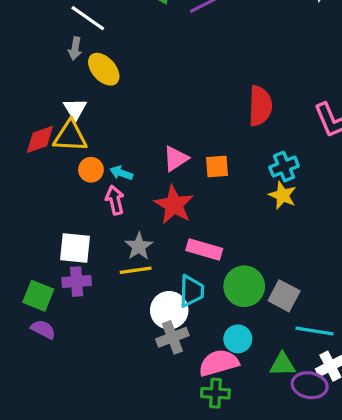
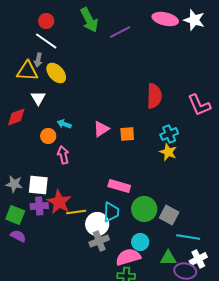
yellow triangle: (70, 136) -> (27, 71), moved
cyan arrow: (121, 173) -> (64, 124), moved
red star: (174, 205) -> (59, 202), moved
gray star: (139, 246) -> (14, 184), moved, turned -30
yellow line: (136, 270) -> (76, 212), moved

